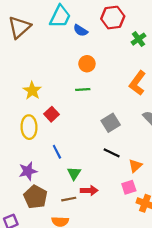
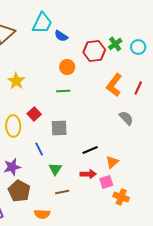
red hexagon: (113, 18) -> (94, 51), moved
yellow star: (32, 91) -> (16, 81), moved
gray square: (111, 123) -> (59, 128), moved, turned 30
black line: (112, 153) -> (90, 150), turned -49
red arrow: (89, 190) -> (88, 174), moved
brown line: (69, 199) -> (62, 192), moved

